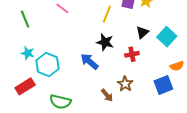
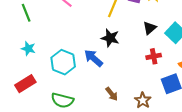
red cross: (132, 54) -> (154, 56), moved
cyan hexagon: (48, 65) -> (63, 62), moved
brown star: (125, 84) -> (143, 100), moved

